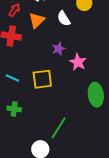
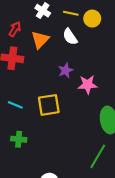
pink star: (78, 62) -> (88, 85), turned -30
green line: (59, 128) -> (98, 156), moved

